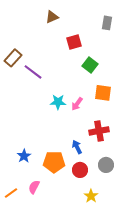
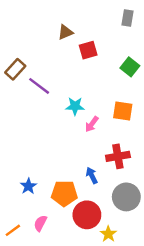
brown triangle: (52, 17) -> (65, 32), moved
gray rectangle: (107, 23) -> (128, 18), moved
green square: (90, 65) -> (130, 67), moved
cyan star: (58, 102) -> (75, 106), moved
gray circle: (106, 165) -> (126, 197), size x1.5
red circle: (80, 170) -> (87, 215), moved, size x1.5

